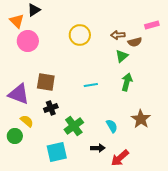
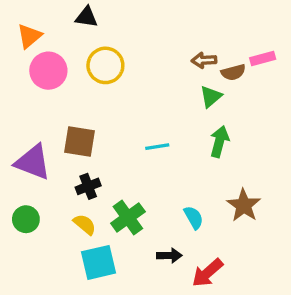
black triangle: (34, 10) -> (86, 17), moved, turned 40
orange triangle: (17, 21) -> (29, 36), turned 35
pink rectangle: (152, 25) -> (263, 58), moved
yellow circle: (80, 35) -> (105, 65), moved
yellow semicircle: (27, 121) -> (85, 224), moved
green circle: (15, 136) -> (26, 219), moved

